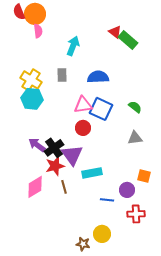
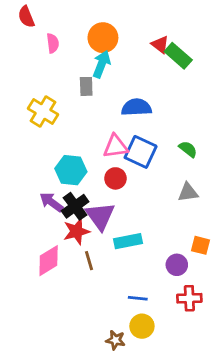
orange circle: (35, 14) -> (103, 38), moved
gray rectangle: (62, 75) -> (86, 86), moved
cyan hexagon: (32, 99) -> (71, 170), moved
blue line: (107, 200) -> (138, 298), moved

